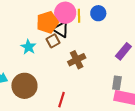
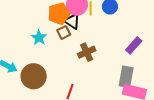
gray rectangle: (117, 83) -> (126, 77), size x1.5

